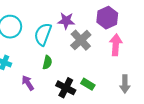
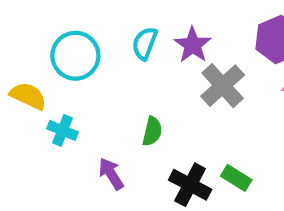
purple star: (66, 21) -> (193, 45), turned 30
cyan semicircle: (43, 34) -> (145, 43), moved, size x0.7

